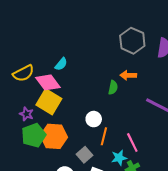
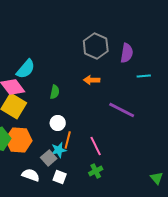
cyan semicircle: (61, 64) -> (26, 69), size x1.5
green semicircle: (113, 88) -> (55, 92), moved
cyan star: (119, 158) -> (59, 150), moved

